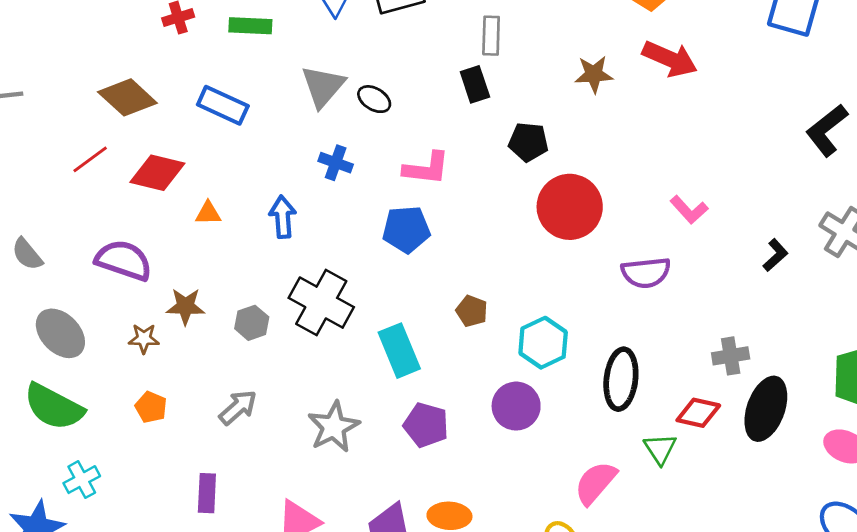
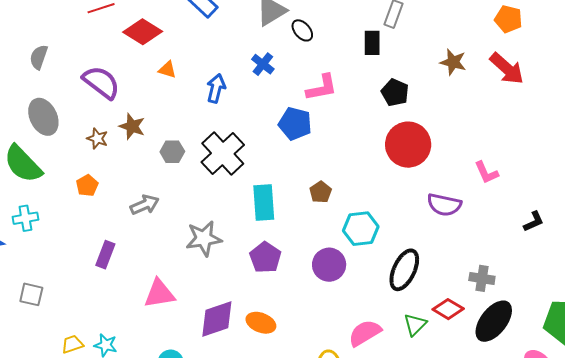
pink L-shape: (426, 168) -> (322, 88), turned -36
gray semicircle: (27, 254) -> (39, 57), turned 40

